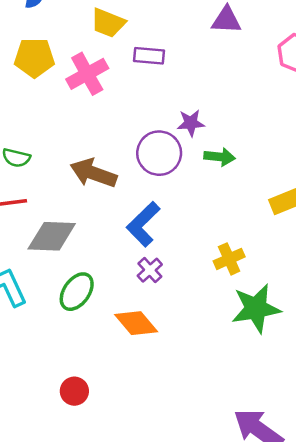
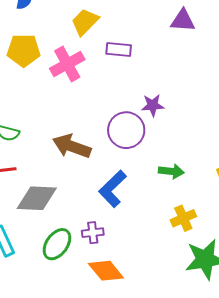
yellow trapezoid: (108, 23) -> (85, 22), turned 112
green arrow: (220, 157) -> (171, 171), moved
purple cross: (150, 270) -> (93, 233), moved, turned 35

